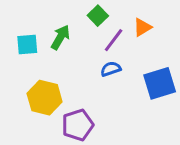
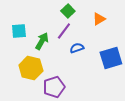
green arrow: (60, 37) -> (42, 41), moved
purple line: (114, 40) -> (64, 31), moved

